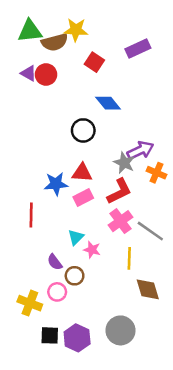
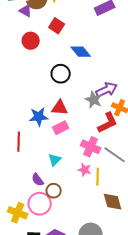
red square: (94, 62) -> (57, 26), moved
purple triangle: (29, 73) -> (26, 11), moved
red circle: (46, 75) -> (31, 41), moved
red L-shape: (119, 191) -> (108, 123), moved
pink cross: (120, 221) -> (91, 147), turned -30
pink star: (92, 250) -> (85, 170), moved
pink circle: (57, 292) -> (40, 204), size x1.5

